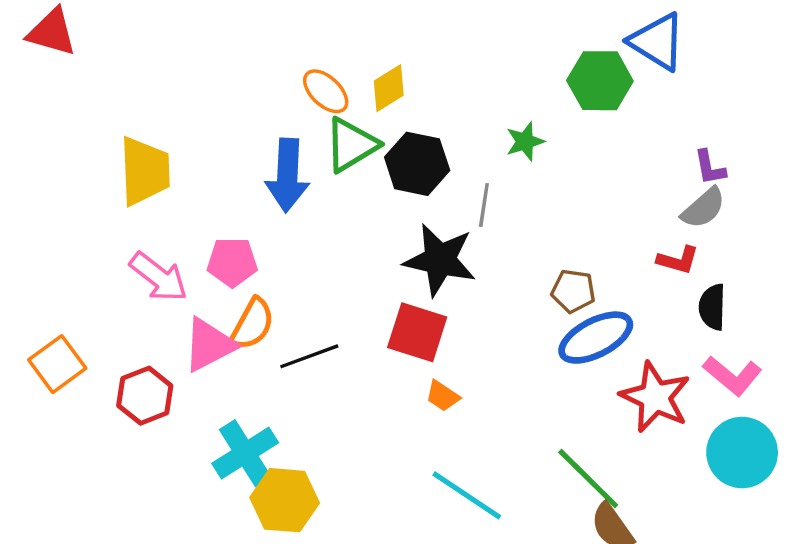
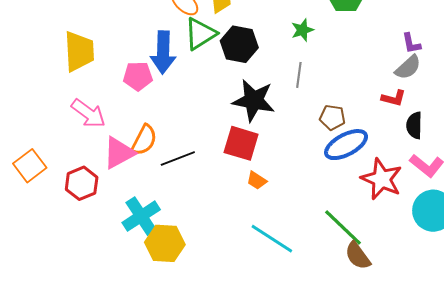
gray line: (484, 205) -> (299, 75), moved
pink pentagon: (232, 262) -> (138, 76), moved

